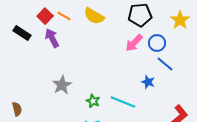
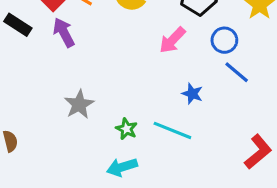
pink arrow: (134, 43) -> (172, 40), moved
blue star: (148, 82) -> (192, 94), moved

